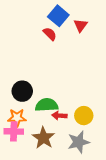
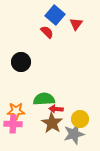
black circle: (22, 91) -> (21, 62), moved
yellow circle: (84, 116) -> (80, 119), moved
brown star: (43, 138) -> (52, 123), moved

